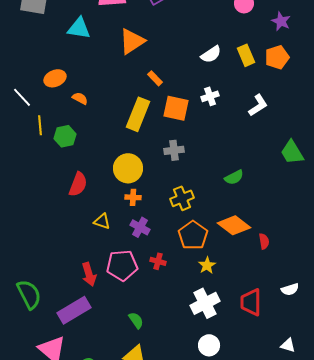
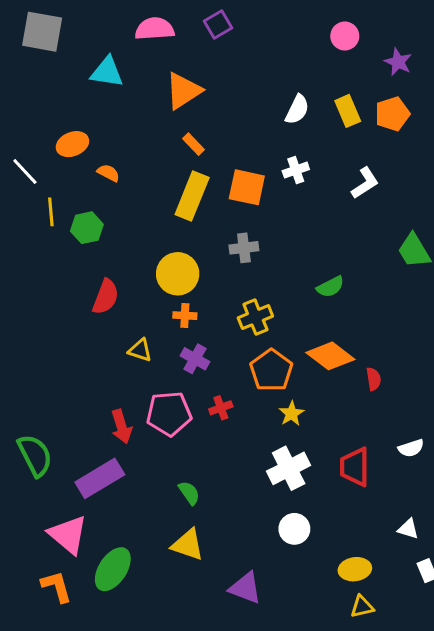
white semicircle: (211, 54) -> (297, 110), turned -30
orange rectangle: (155, 78) -> (193, 144), moved
red cross: (158, 261) -> (221, 408), turned -35

